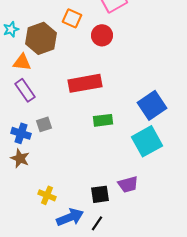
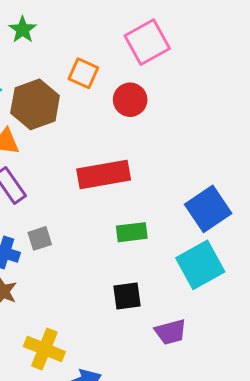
black square: (100, 194) -> (127, 296), moved
yellow cross: (47, 195) -> (44, 349), size x1.4

